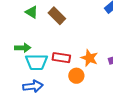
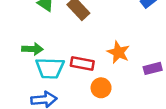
orange star: (89, 58) -> (118, 52), moved

